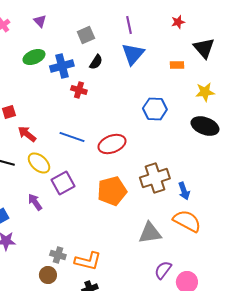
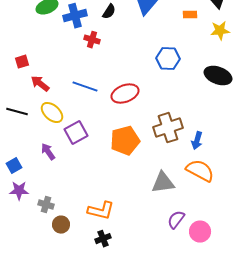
yellow star: (205, 92) -> (220, 31), moved
blue arrow: (184, 191) -> (197, 141), turned 36
gray cross: (58, 255) -> (46, 205), moved

